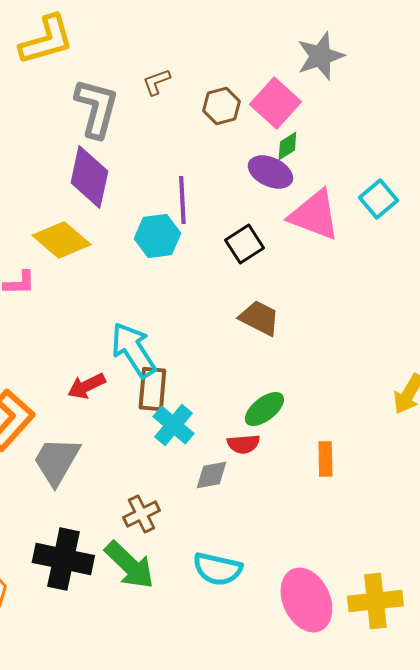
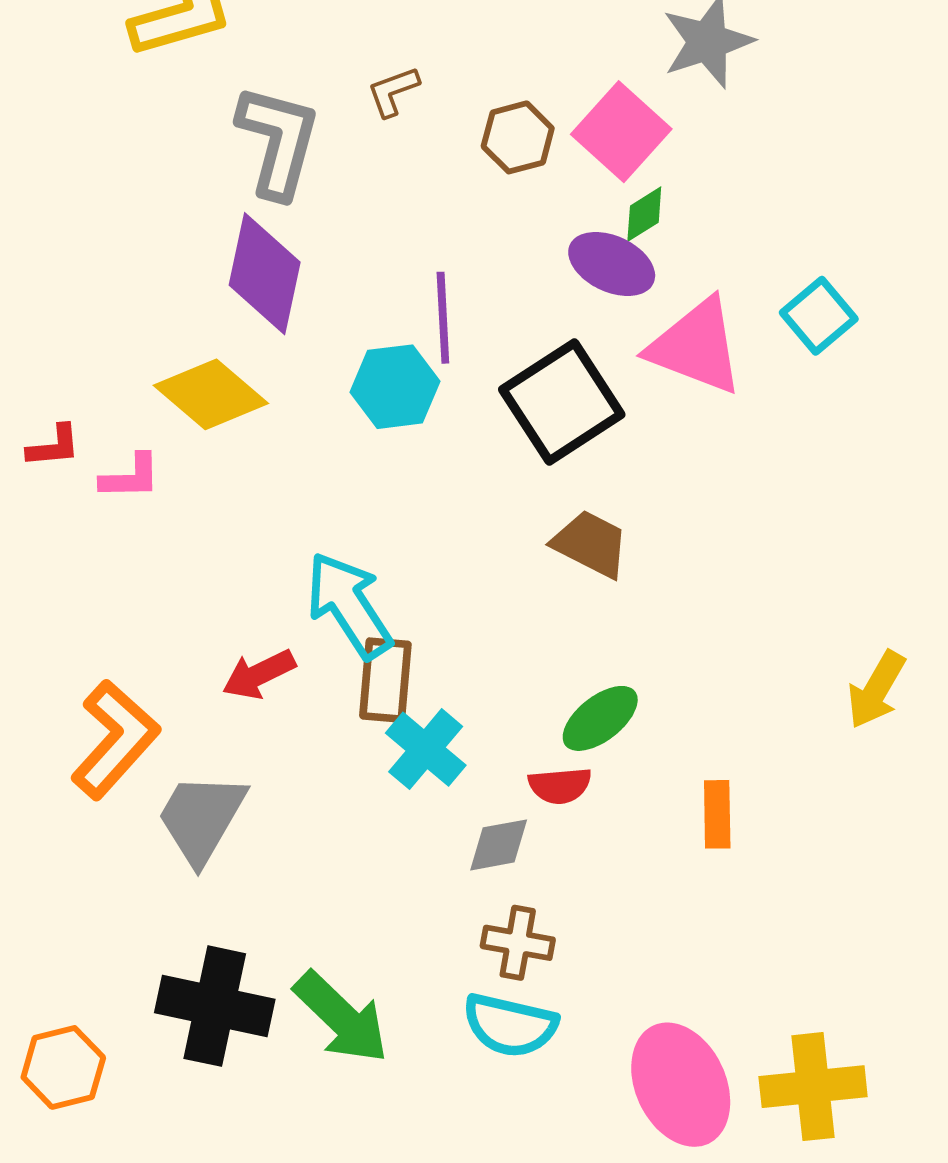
black square: (244, 244) -> (562, 402), size x1.6
brown cross: (141, 514) -> (518, 943), moved, turned 36

